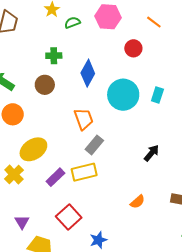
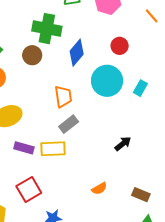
red circle: (133, 48) -> (120, 46), moved
green cross: (54, 56) -> (47, 29), size x1.8
purple rectangle: (55, 177) -> (24, 148), turned 48

